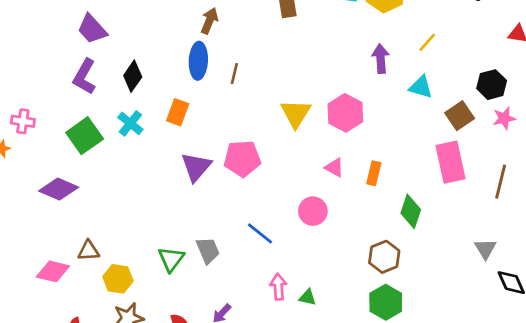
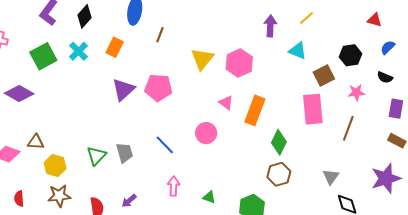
brown line: (234, 73) -> (160, 35), moved
pink star: (504, 118) -> (356, 92), moved
orange rectangle: (374, 173) -> (255, 110), size x1.6
brown hexagon: (384, 257) -> (279, 174), moved
green triangle: (307, 297) -> (209, 197), moved

